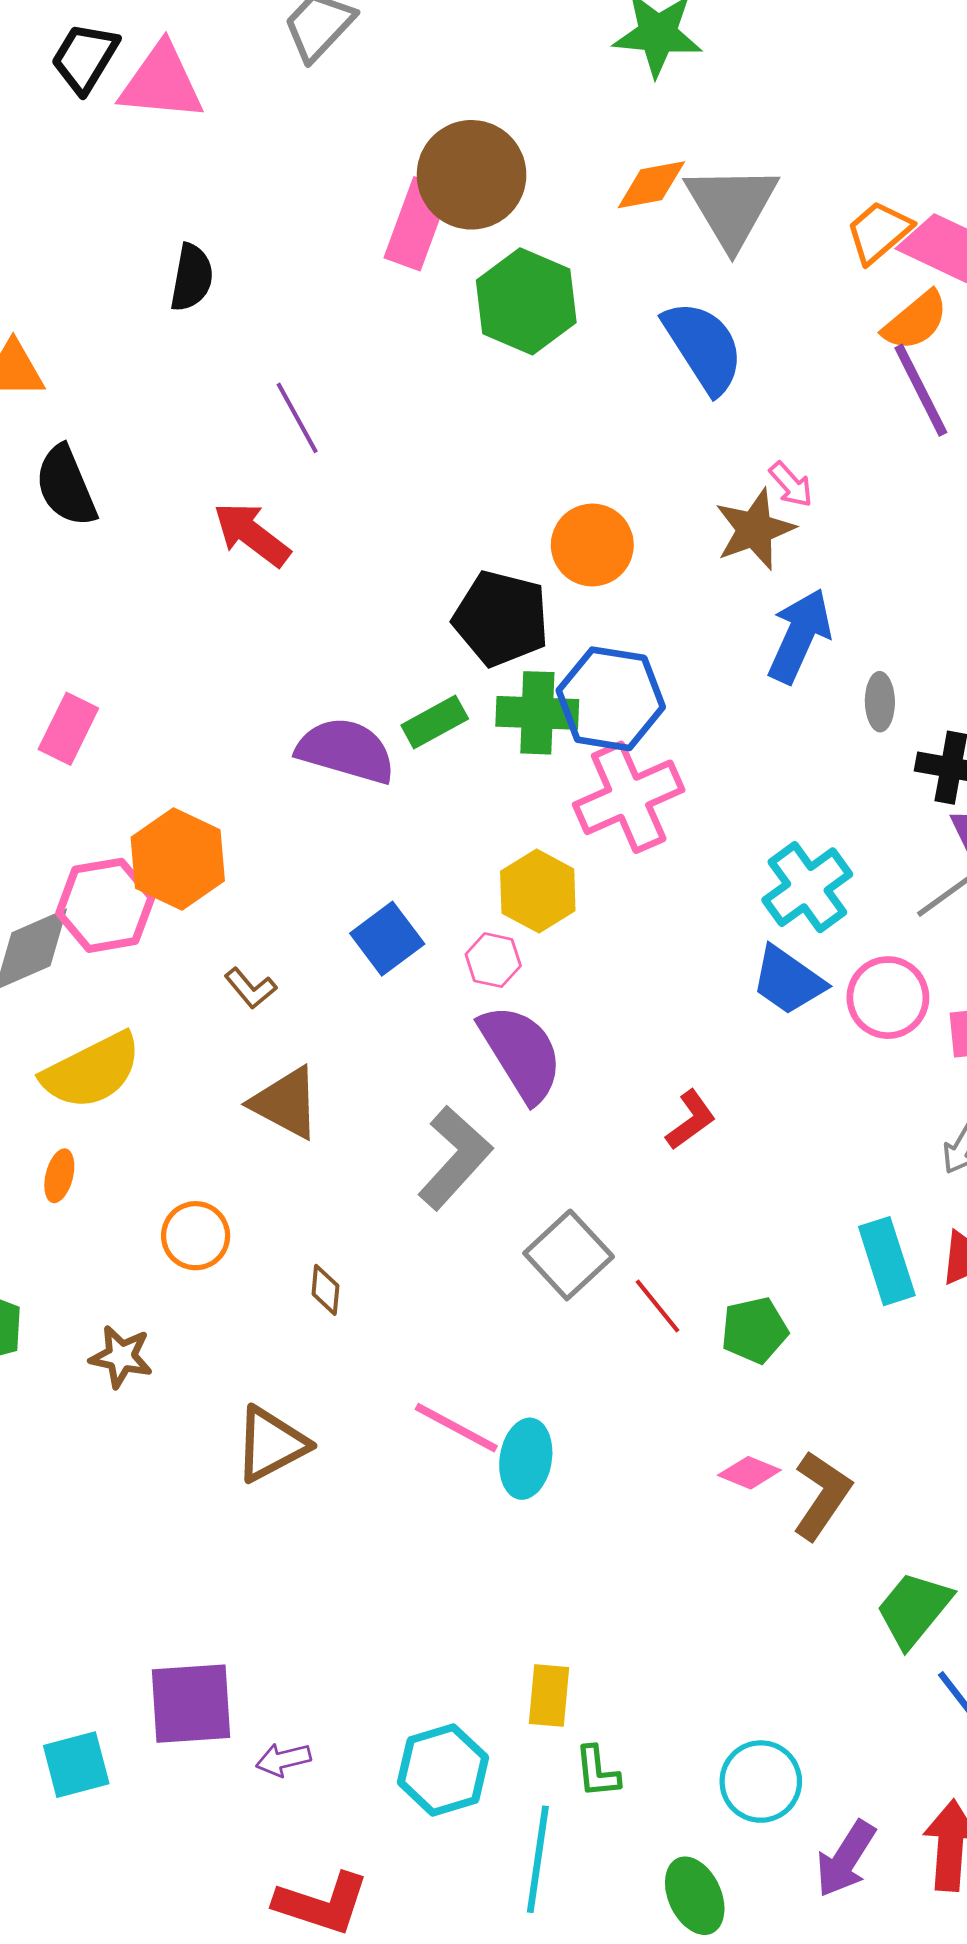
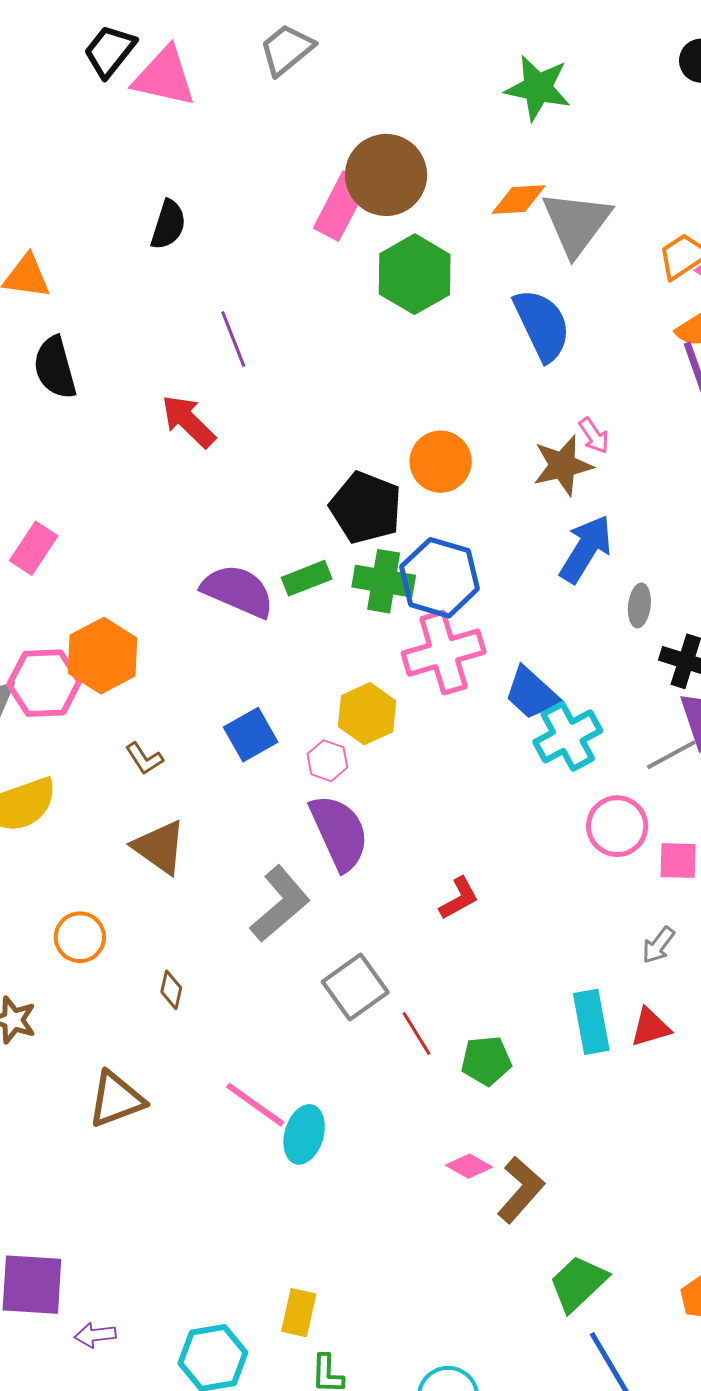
blue trapezoid: (788, 981) -> (532, 693), moved

